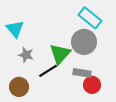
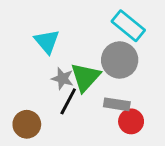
cyan triangle: (15, 29) -> (47, 41), moved
gray star: (26, 55) -> (63, 79), moved
black line: (48, 71) -> (68, 101), turned -30

